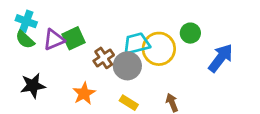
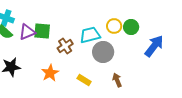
green square: (74, 38) -> (42, 31), turned 30
yellow circle: (159, 49) -> (114, 26), moved, size x0.6
gray circle: (127, 66) -> (103, 52), moved

